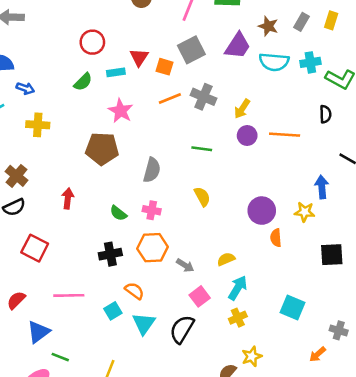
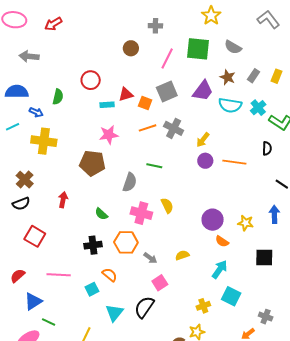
red triangle: (139, 57) -> (126, 94), turned 35
cyan cross: (310, 62) -> (258, 108), turned -35
green semicircle: (83, 82) -> (58, 97), moved, turned -35
pink star: (121, 111) -> (109, 135), turned 30
yellow cross: (38, 125) -> (44, 141), size x1.4
green line: (202, 149) -> (154, 166), moved
blue arrow: (322, 187) -> (274, 214), moved
pink cross: (152, 210) -> (141, 213), moved, size x1.5
orange semicircle: (276, 238) -> (222, 241), turned -56
cyan arrow: (238, 288) -> (220, 269), moved
yellow cross: (238, 318) -> (203, 306), moved
cyan triangle: (144, 324) -> (114, 313), moved

